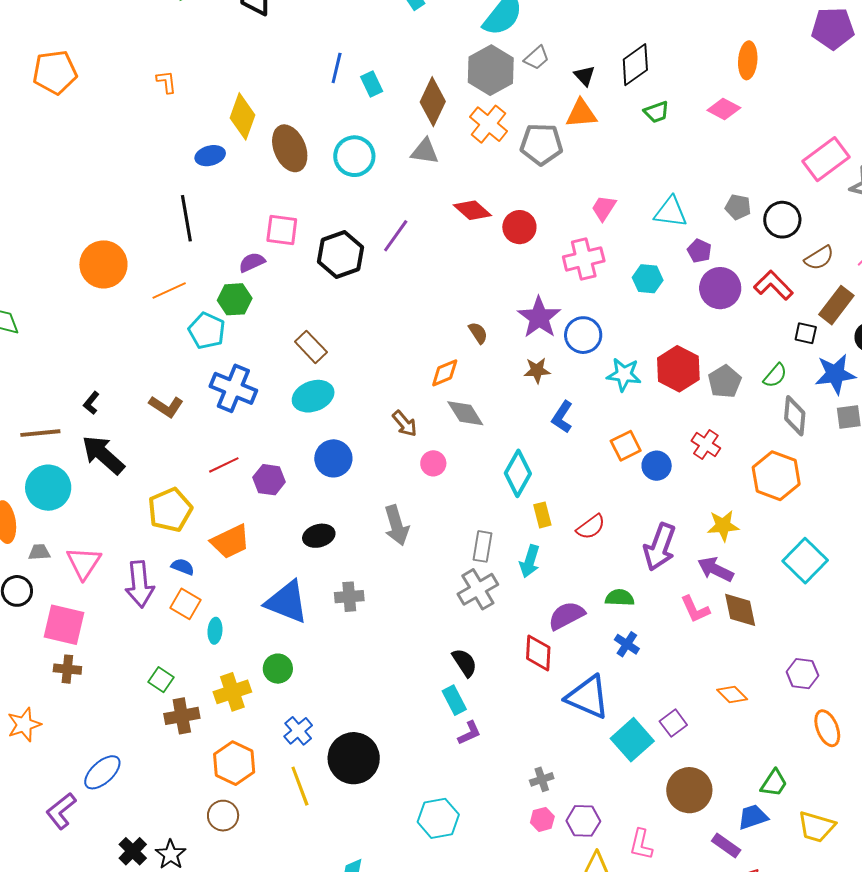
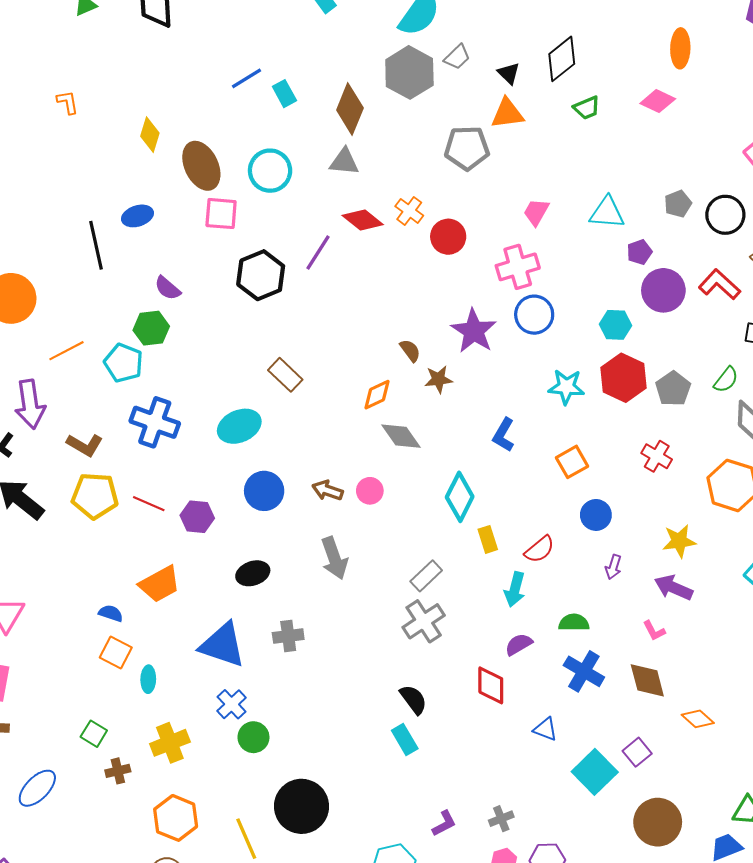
blue line: (337, 68) -> (247, 78), turned 48
yellow diamond: (243, 116) -> (150, 135), size x0.7
orange cross: (489, 124) -> (409, 211), moved, size x0.7
blue ellipse: (210, 156) -> (137, 216), moved
gray pentagon: (738, 207) -> (678, 204), turned -30
red diamond: (472, 210) -> (363, 220), moved
pink square: (282, 230) -> (221, 214), moved
purple pentagon: (699, 251) -> (639, 252), turned 30
purple semicircle: (252, 262) -> (168, 288), turned -112
cyan hexagon: (648, 279) -> (616, 325), moved
orange line: (169, 290) -> (67, 351), moved
blue circle: (583, 335) -> (534, 315), moved
brown rectangle: (311, 347) -> (285, 375), moved
brown star: (537, 370) -> (438, 379), moved
brown arrow: (405, 424) -> (328, 490), moved, turned 152
red line: (224, 465) -> (149, 504), turned 52
blue circle: (657, 466) -> (596, 515), moved
yellow pentagon: (170, 510) -> (95, 496), moved, turned 30
gray rectangle: (482, 546) -> (426, 576), turned 40
purple arrow: (660, 547) -> (613, 567), size x0.5
cyan arrow: (530, 561) -> (515, 589), moved
purple arrow: (140, 584) -> (30, 404), moved
pink L-shape: (695, 609) -> (654, 631), size x0.7
brown diamond: (740, 610) -> (647, 680), moved
purple semicircle: (566, 616) -> (519, 644), size x0.7
blue cross: (627, 644) -> (584, 671), size x1.5
green circle: (278, 669) -> (253, 737), moved
blue triangle: (588, 697) -> (545, 729), size x0.5
brown cross: (182, 716) -> (118, 771), size x0.7
blue cross: (298, 731) -> (232, 704), moved
purple L-shape: (469, 733) -> (444, 823), moved
blue ellipse: (102, 772) -> (37, 788), moved

